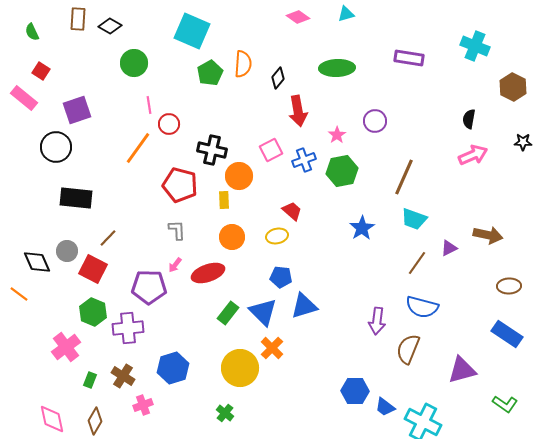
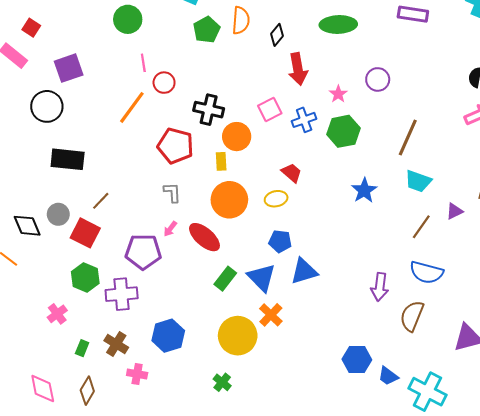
orange circle: (232, 237) -> (229, 200), size x1.4
red ellipse: (208, 273) -> (204, 237), turned 60
pink cross: (66, 347) -> (57, 314), size x0.7
pink cross: (143, 405) -> (137, 374), turned 30

